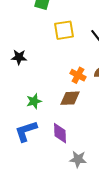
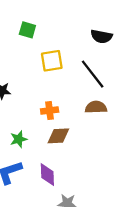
orange cross: (78, 75) -> (50, 110), moved, turned -35

